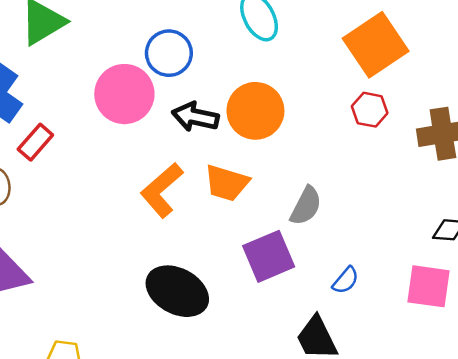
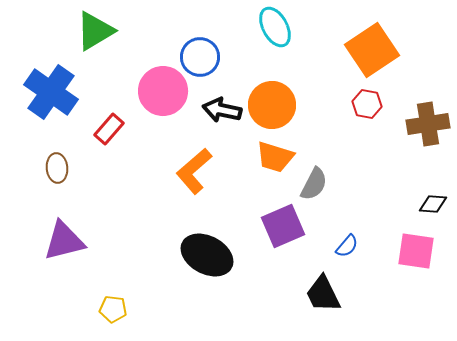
red rectangle: (35, 142) -> (109, 129), moved
orange trapezoid: (227, 183) -> (275, 157), moved

